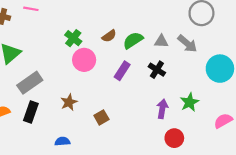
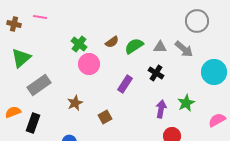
purple rectangle: (122, 71) -> (125, 84), moved
black rectangle: (31, 112) -> (33, 123), moved

